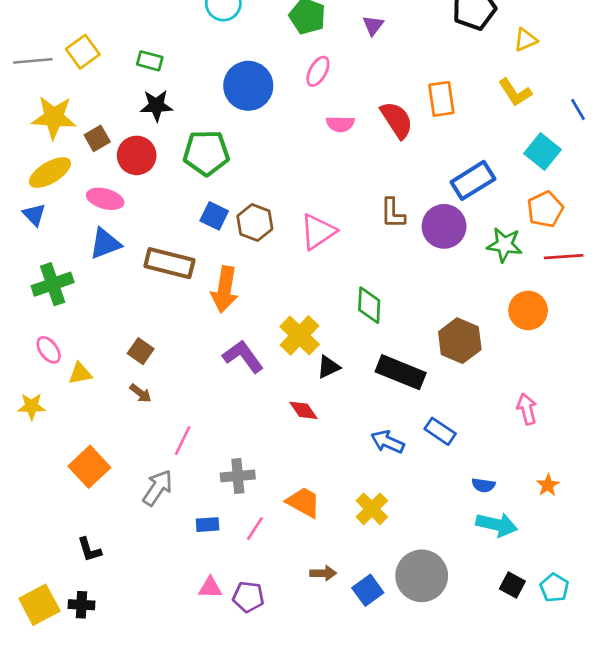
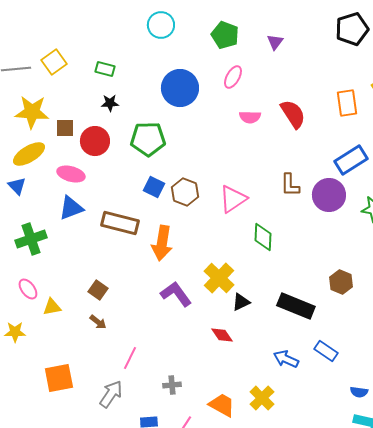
orange rectangle: (441, 99) -> (347, 103), moved
black star: (156, 106) -> (110, 103), size x0.7
brown square: (97, 138) -> (65, 128), turned 30
green diamond: (369, 305) -> (263, 237), moved
brown hexagon: (460, 341) -> (341, 282), size x0.7
orange square: (89, 467) -> (59, 378), turned 32
gray cross: (238, 476) -> (172, 385), size x0.7
yellow cross: (372, 509) -> (262, 398), moved

